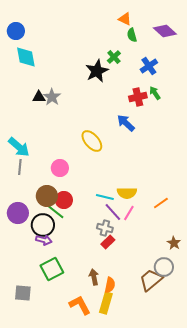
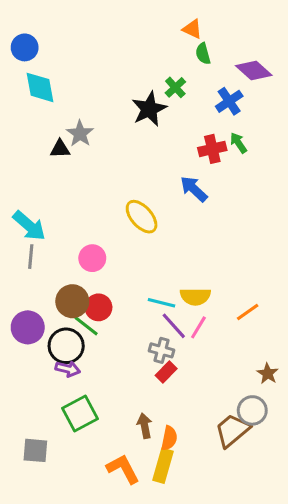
purple diamond: (165, 31) -> (254, 71), moved
gray star: (52, 97) -> (80, 134), moved

